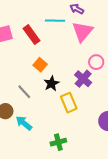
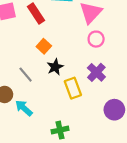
pink circle: (96, 62) -> (96, 39), moved
purple cross: (83, 79) -> (96, 72), moved

